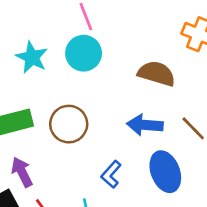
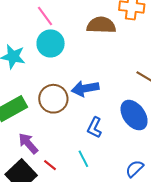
brown semicircle: (157, 73) -> (101, 25), moved
blue arrow: (145, 125) -> (85, 89), moved

